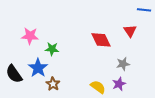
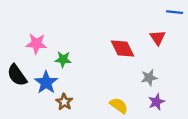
black semicircle: (14, 74) -> (17, 75), moved
purple star: (119, 84) -> (156, 102), moved

